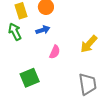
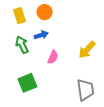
green arrow: (15, 32) -> (22, 45), moved

